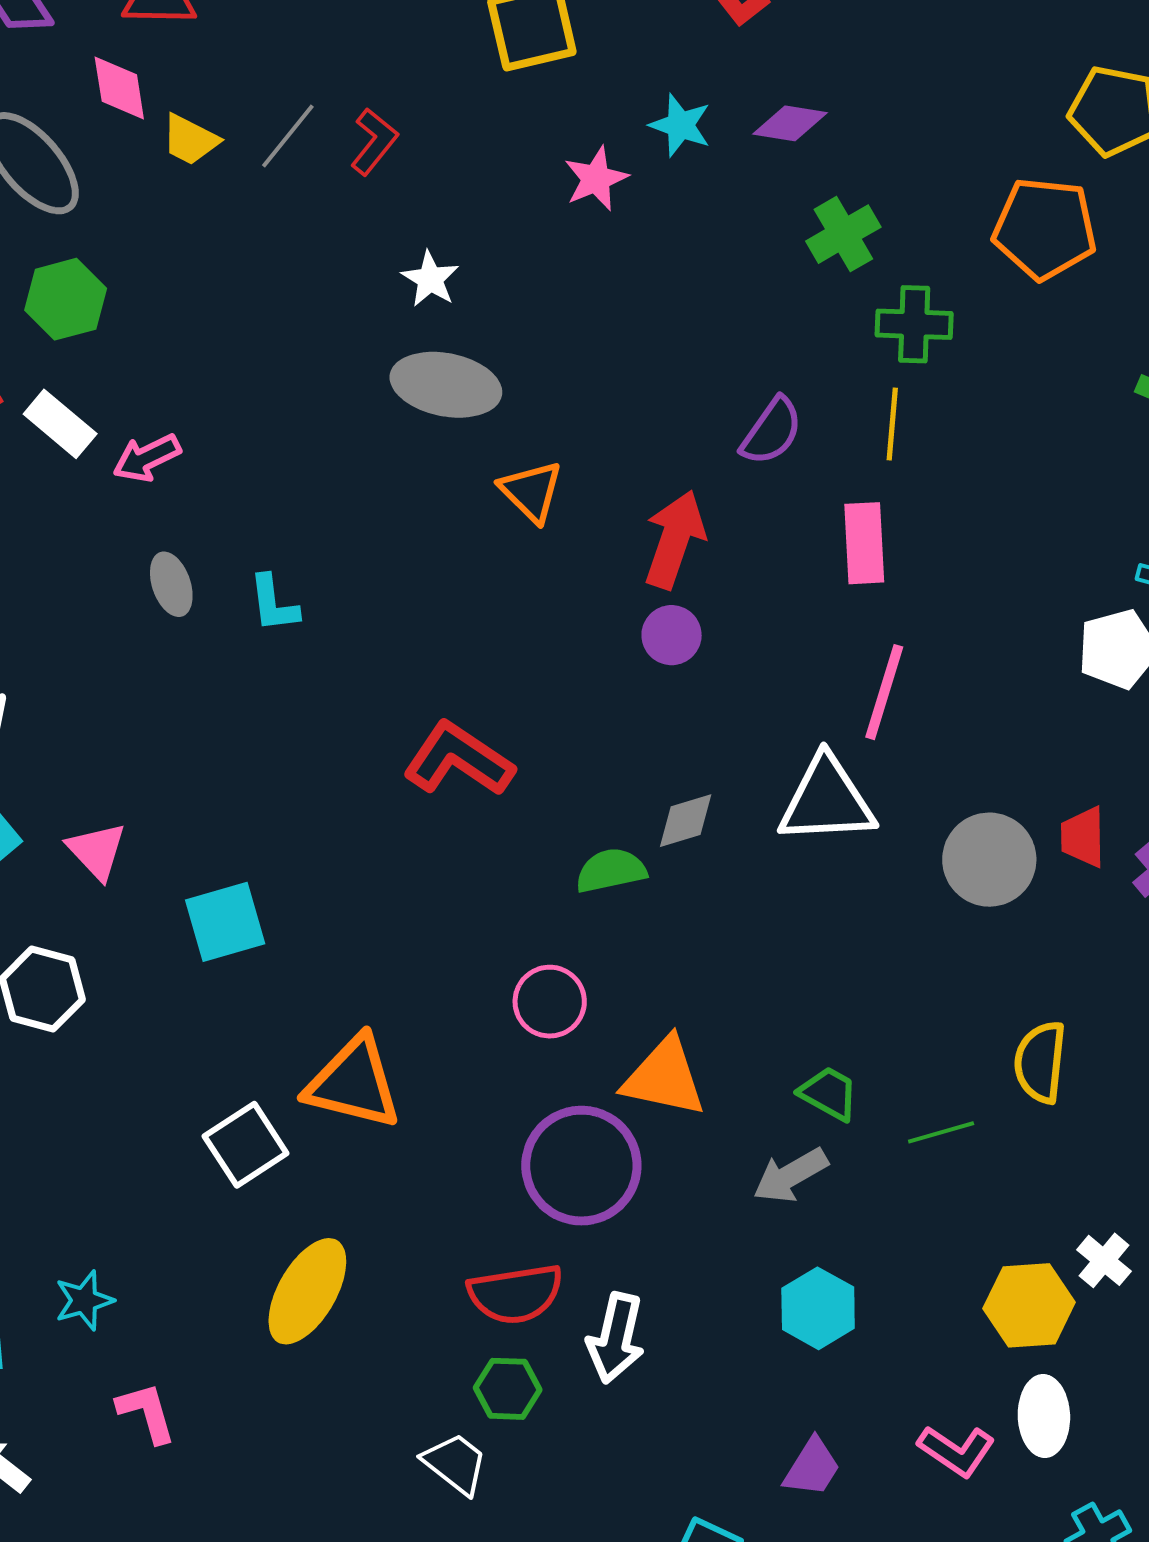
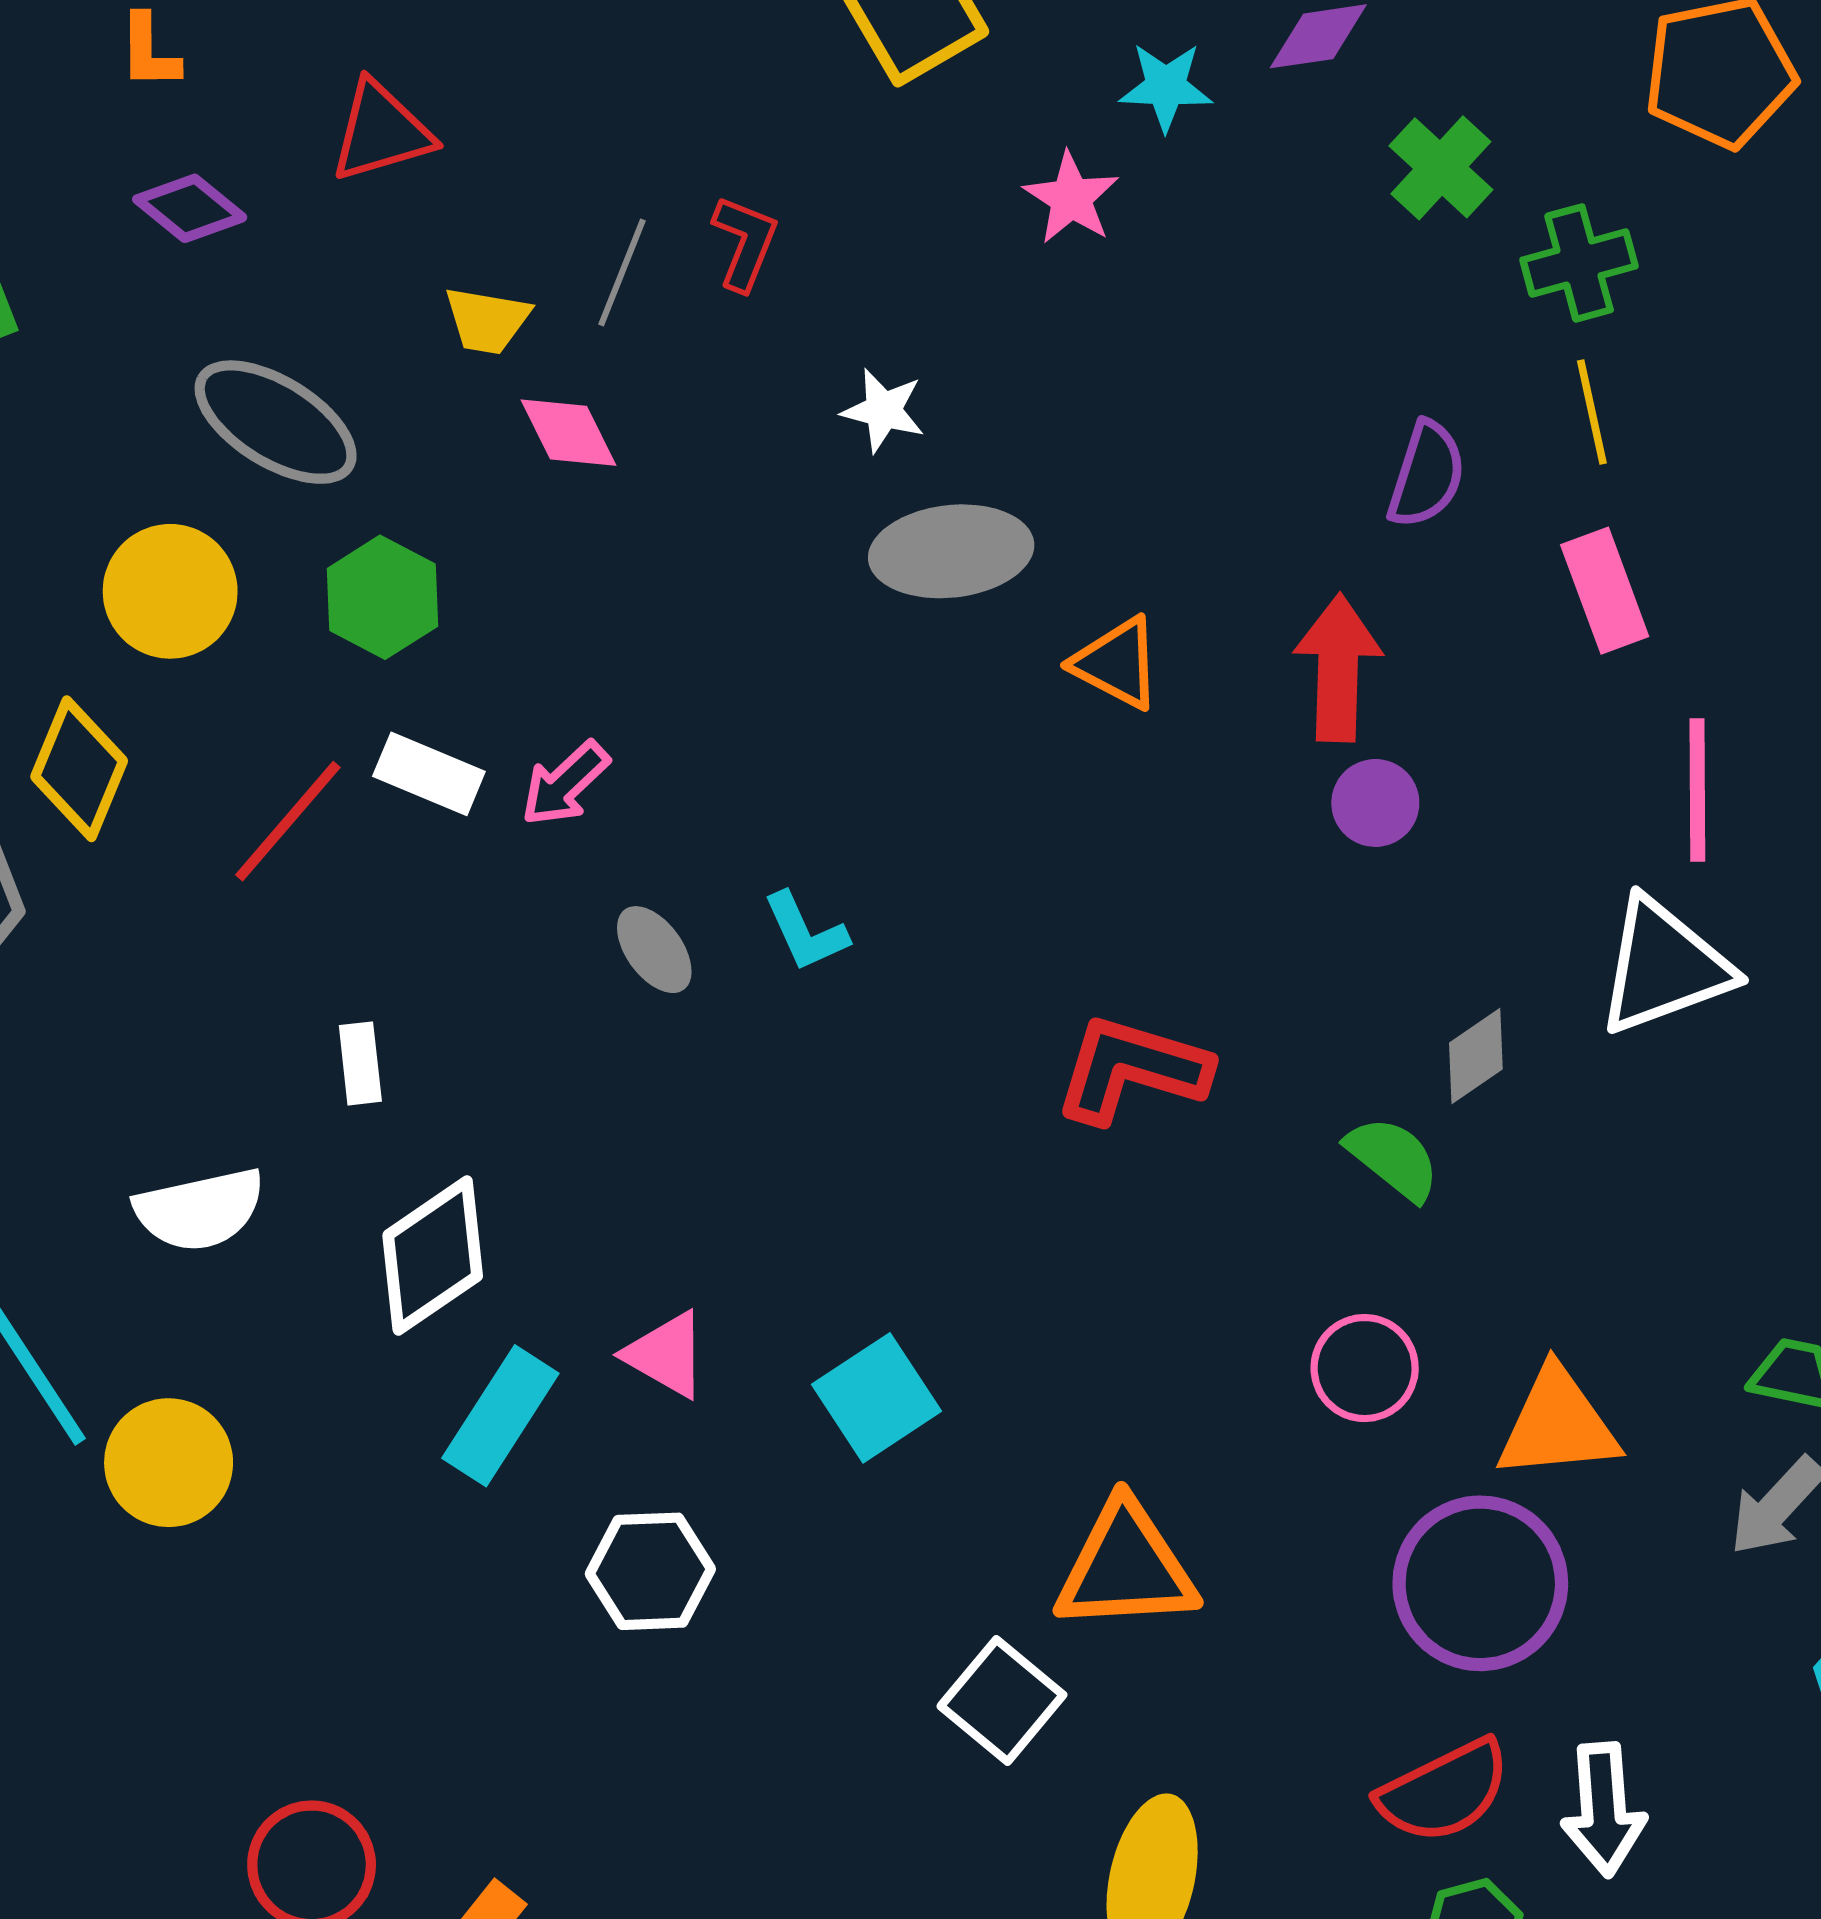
pink diamond: (119, 88) -> (568, 433), moved
green semicircle: (611, 871) -> (1393, 1158), turned 68

